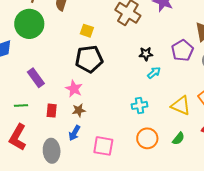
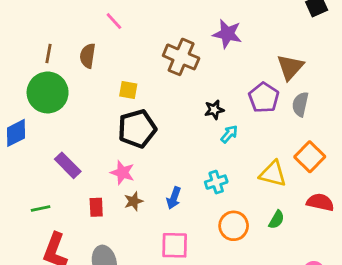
green line: (21, 105) -> (41, 208), moved
blue arrow: (74, 133) -> (174, 198), moved

